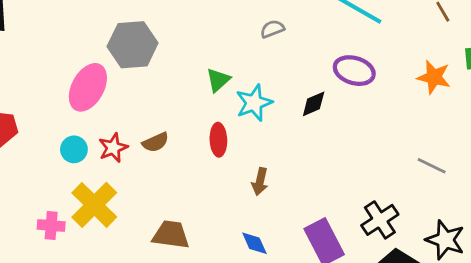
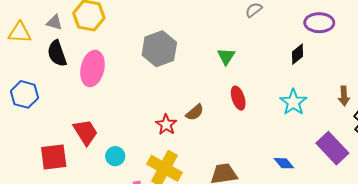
pink ellipse: (88, 87) -> (92, 69), moved
cyan star: (254, 103) -> (293, 102), moved
cyan circle: (74, 149) -> (115, 156), moved
brown arrow: (260, 181) -> (344, 96), moved

